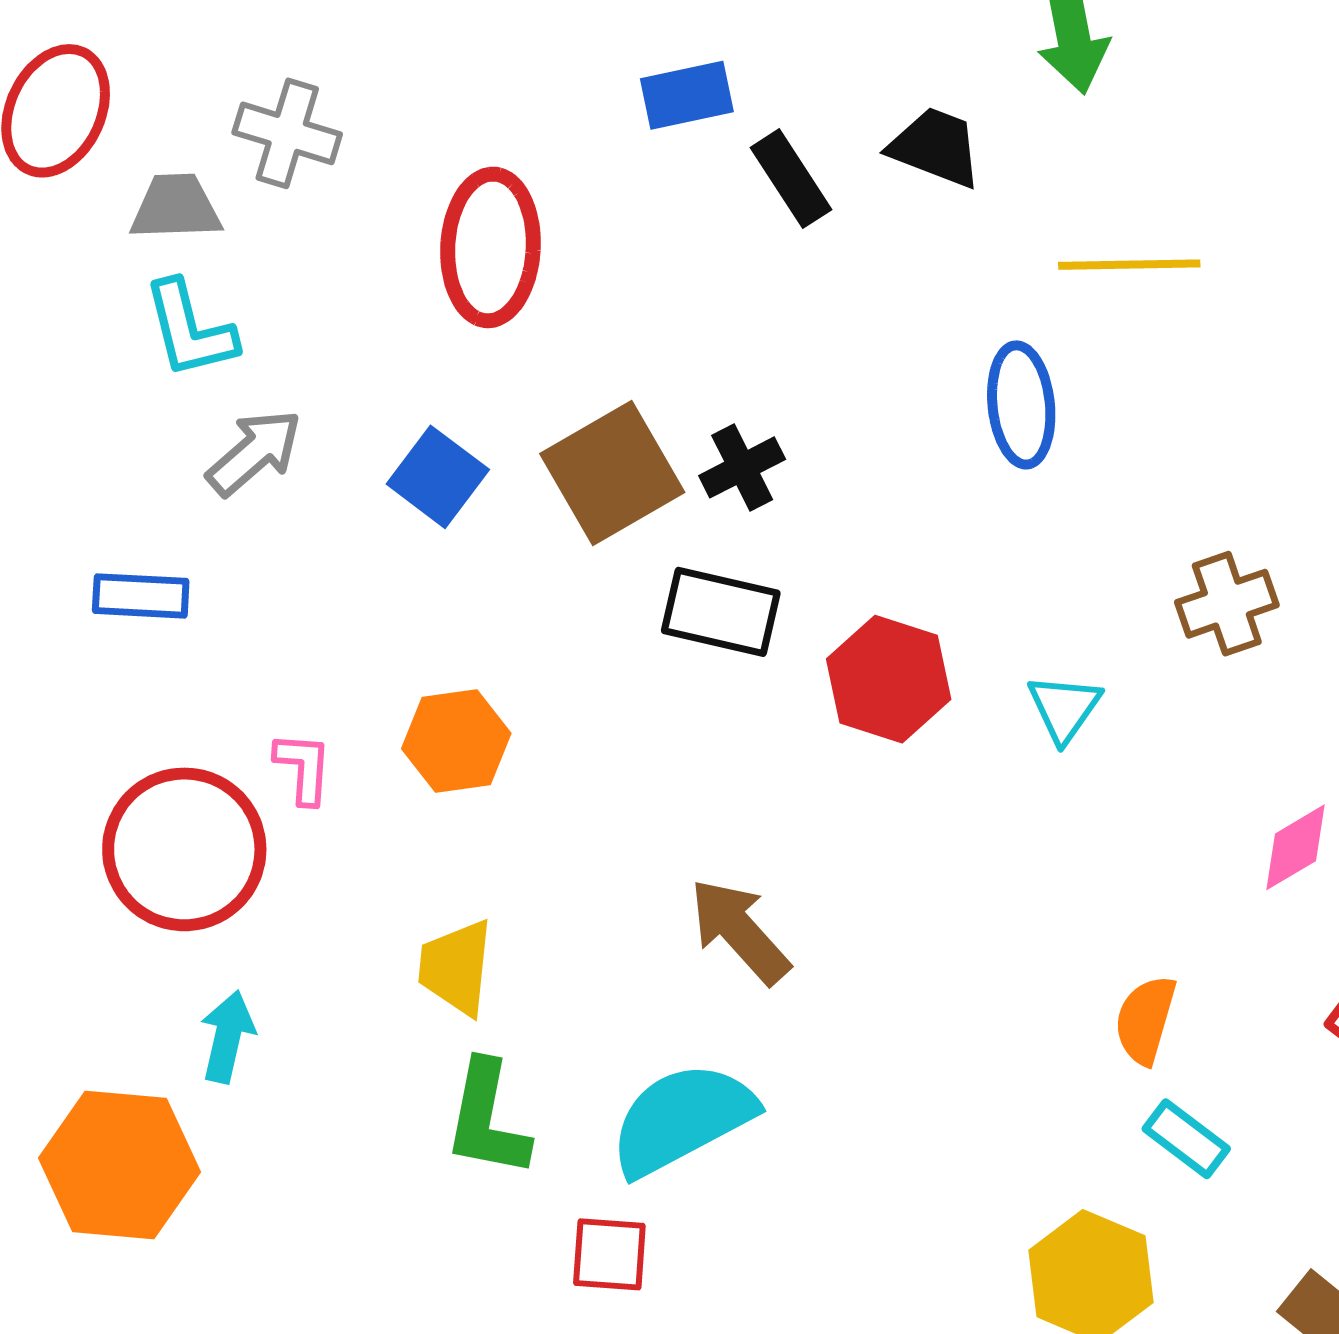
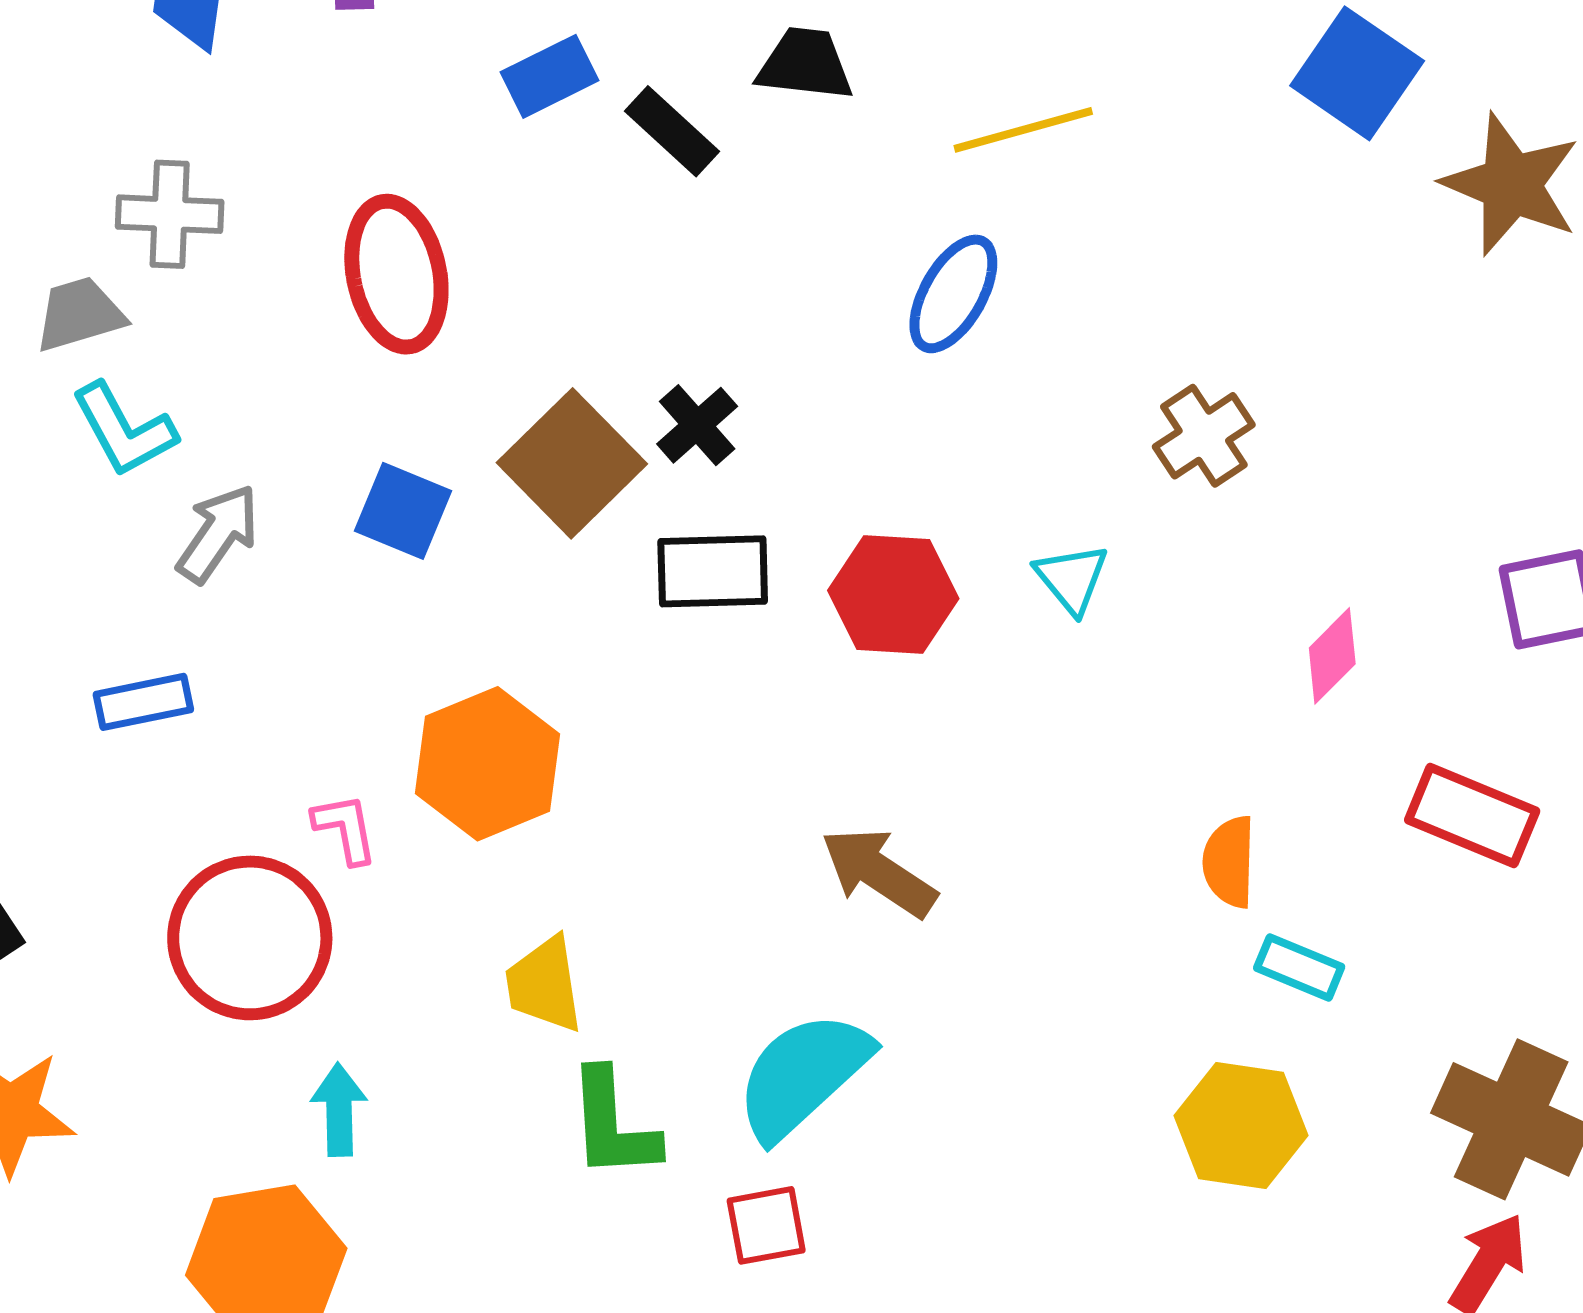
blue ellipse: (1021, 405) -> (953, 294), turned 50
orange hexagon: (456, 741) -> (488, 764), size x1.4
brown arrow: (740, 931) -> (879, 872), moved

